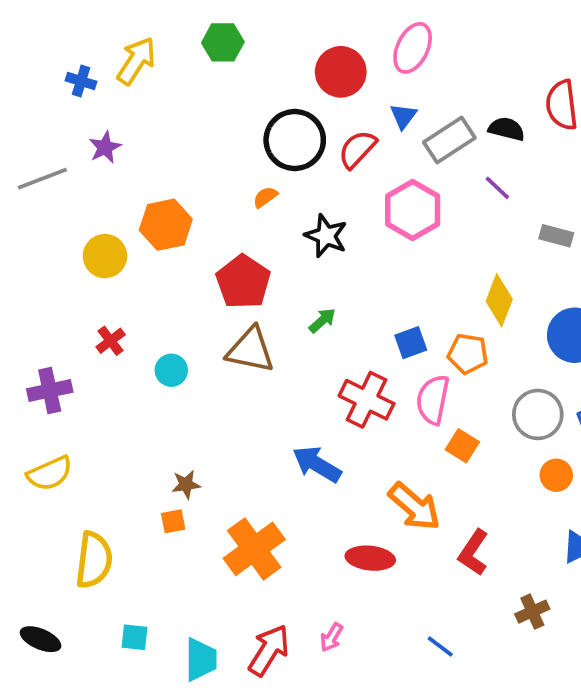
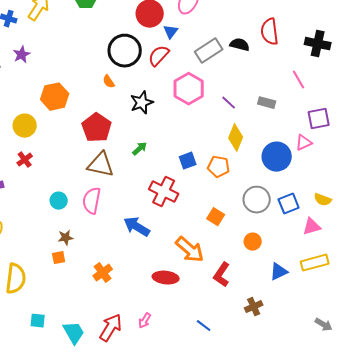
blue triangle: (403, 116) -> (171, 32), moved
purple line: (497, 188) -> (229, 103), moved
orange semicircle: (265, 197) -> (109, 82), turned -88
black star: (326, 236) -> (142, 103), turned 30
yellow circle: (105, 256) -> (25, 126), moved
cyan circle: (171, 370) -> (59, 201), moved
pink semicircle: (433, 400) -> (92, 201), moved
orange circle: (556, 475) -> (253, 242), moved
orange cross: (254, 549) -> (103, 273), size x0.6
cyan trapezoid: (201, 659) -> (74, 333), turned -30

